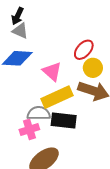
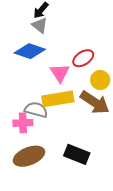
red ellipse: (84, 50) -> (83, 58), moved
black rectangle: (64, 120) -> (77, 154), moved

